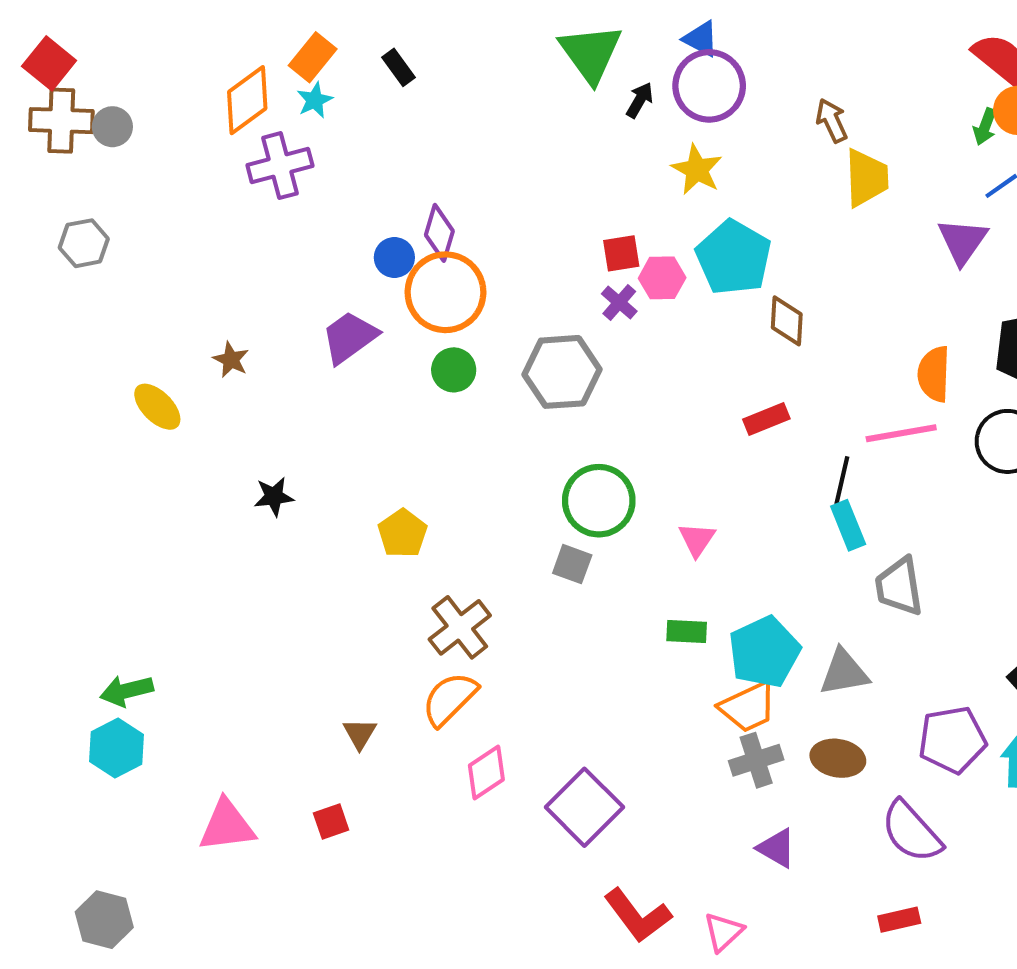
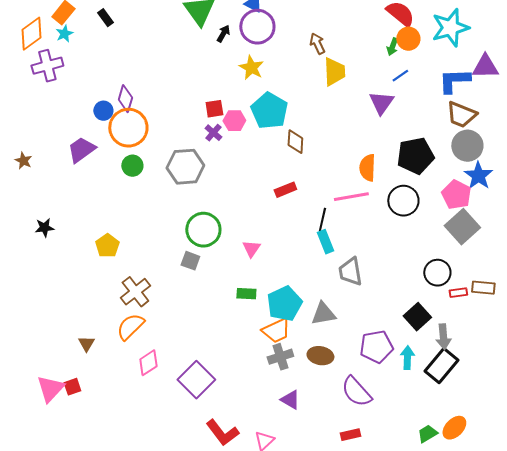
pink triangle: (227, 826) -> (50, 389), moved, turned -40

